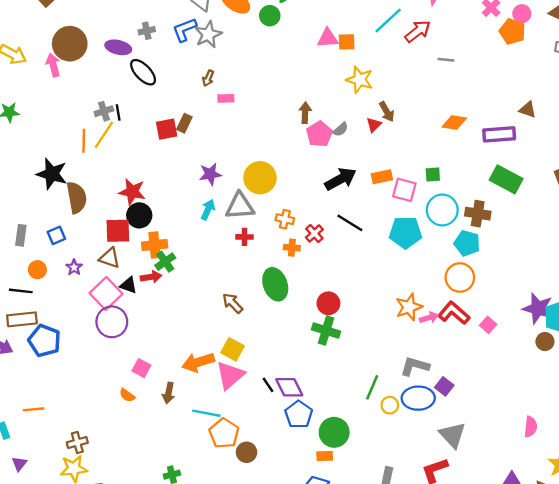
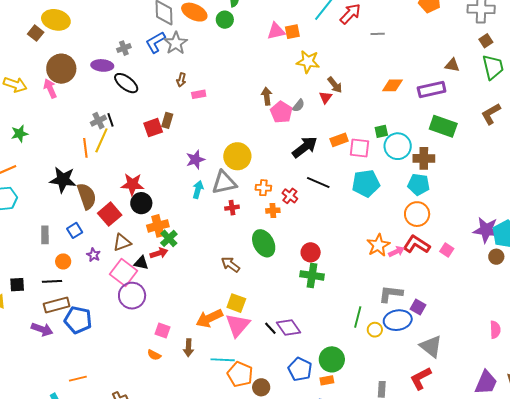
cyan circle: (442, 210) -> (398, 146), moved
red square: (118, 231) -> (110, 214), moved, turned -30
brown triangle: (110, 258) -> (122, 242), turned -30
blue pentagon: (299, 414) -> (300, 369), moved

